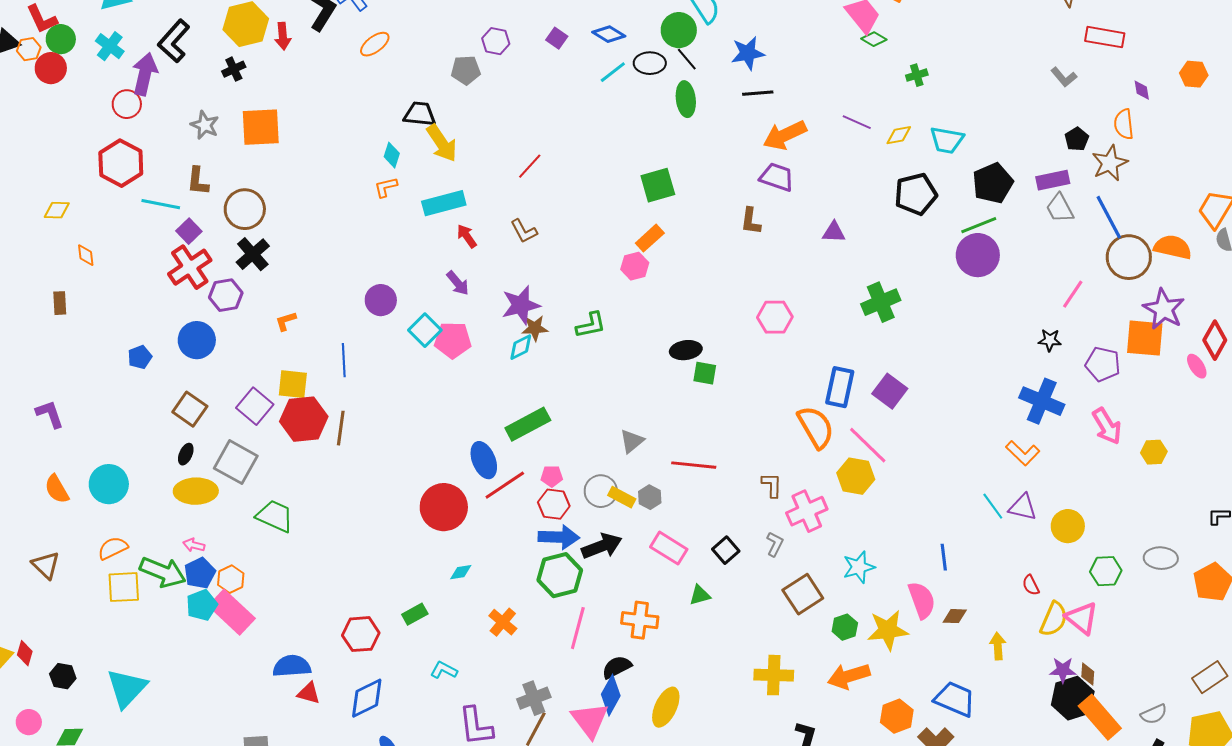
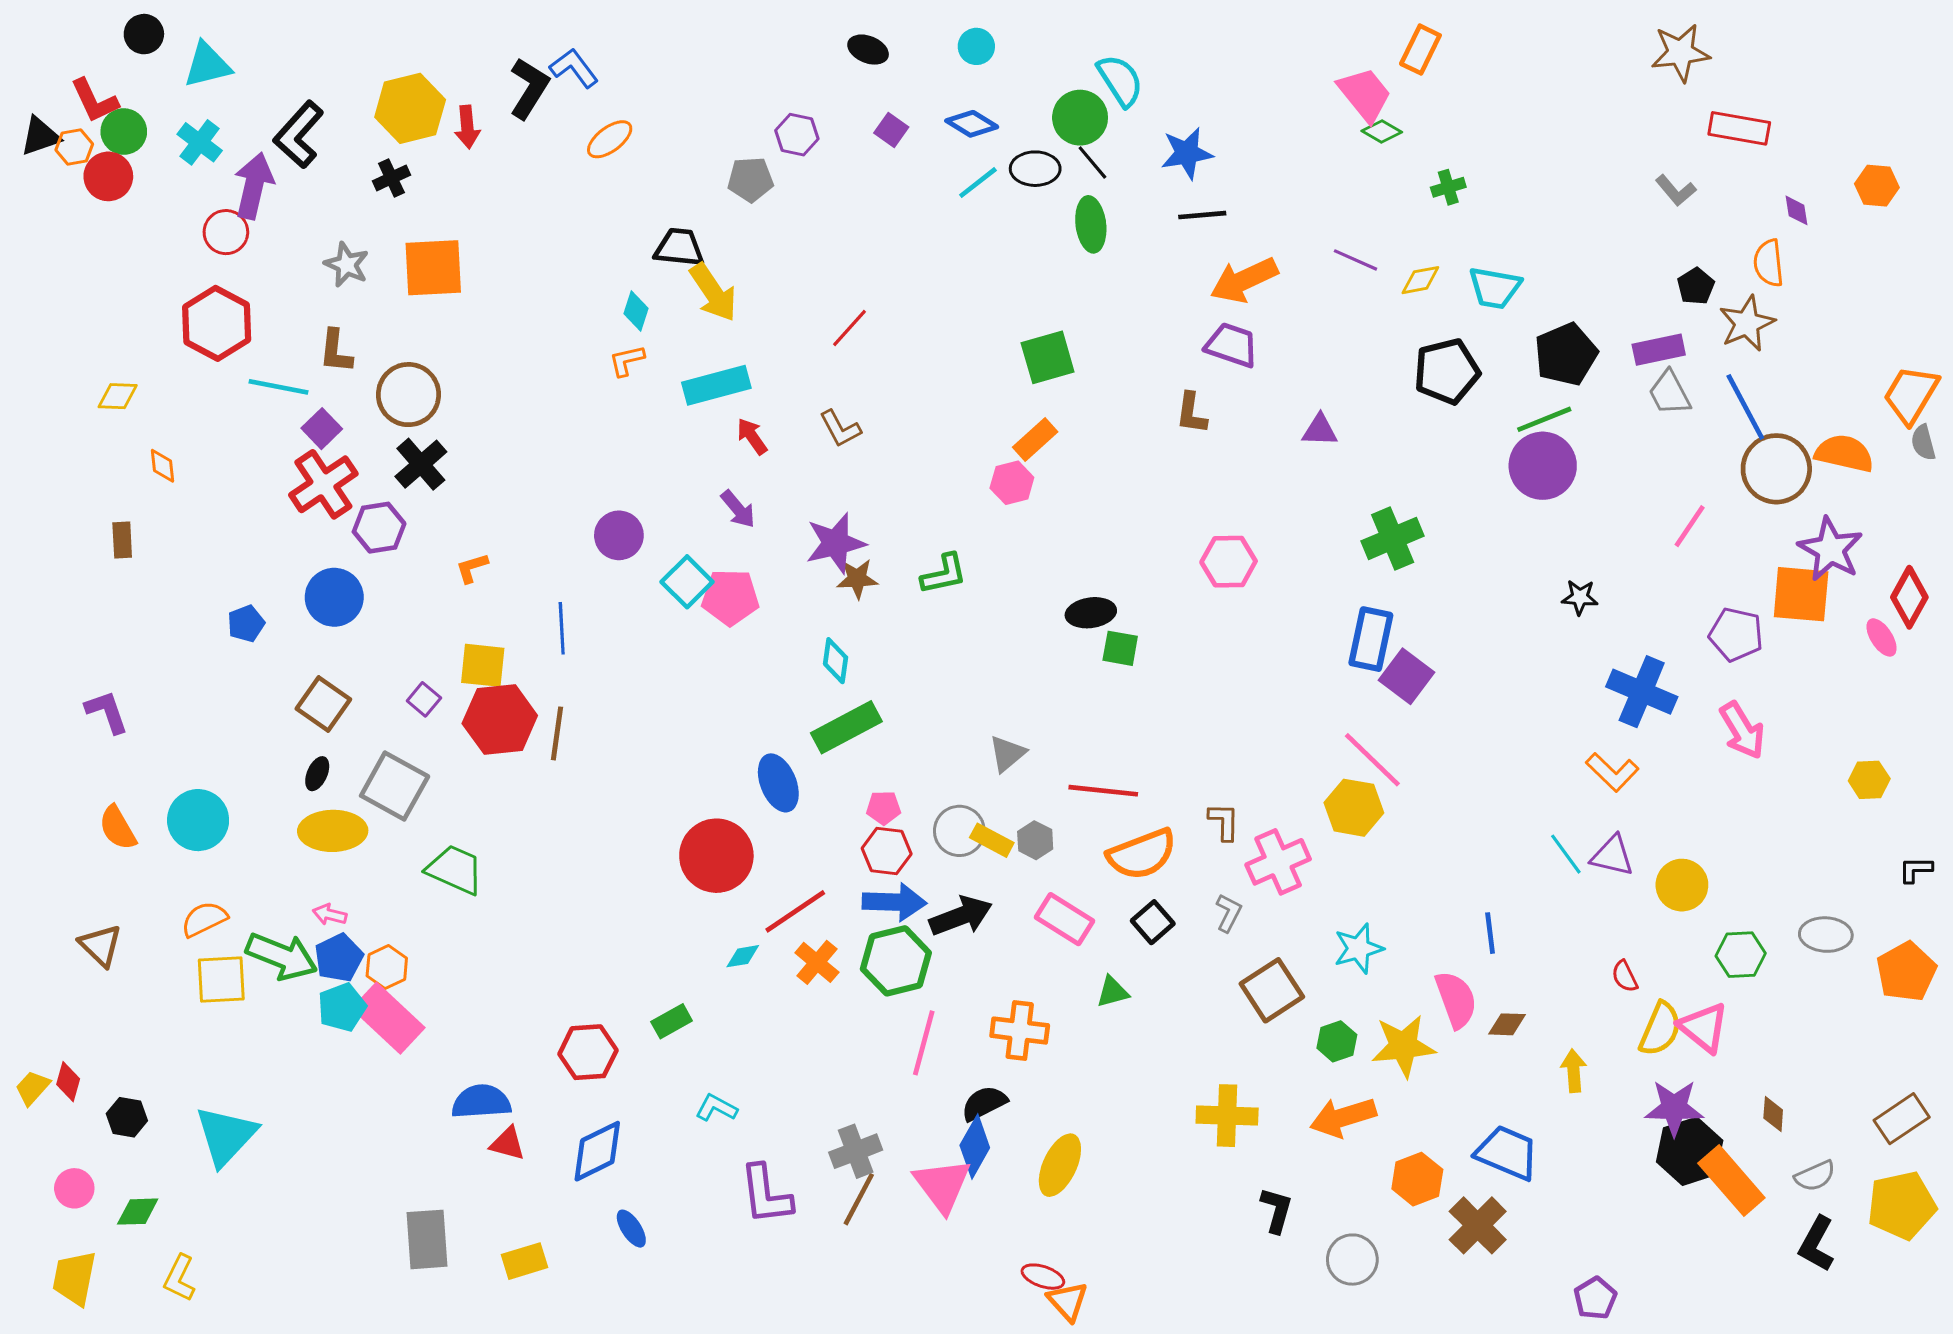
black star: (1050, 340) -> (1580, 597), moved
cyan diamond: (521, 347) -> (836, 661), moved, turned -56
blue rectangle: (840, 387) -> (1371, 639), moved
purple square: (255, 406) -> (424, 699), size x0.6
orange semicircle: (816, 427) -> (1142, 854), moved, turned 99
yellow hexagon: (1154, 452) -> (1869, 780), moved
red line: (505, 485) -> (795, 911), moved
orange cross: (503, 622) -> (817, 962), moved
purple star: (1063, 670) -> (1674, 1108), size x1.4
brown diamond: (1088, 674) -> (1773, 1114), moved

